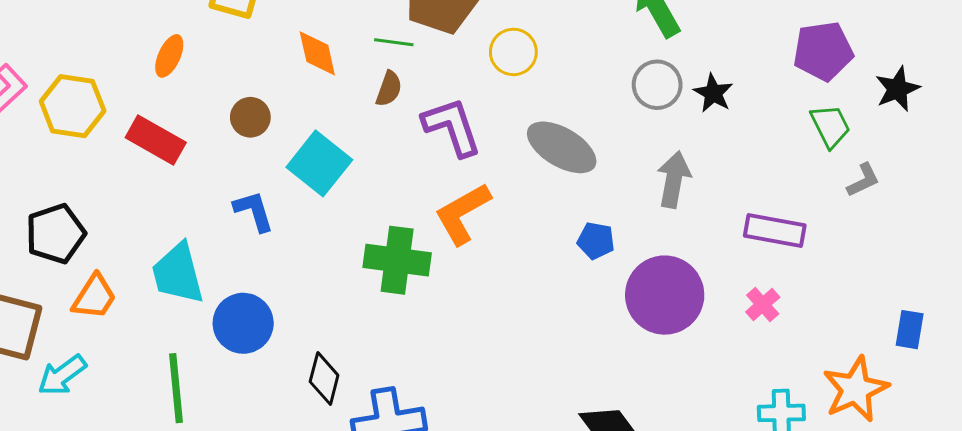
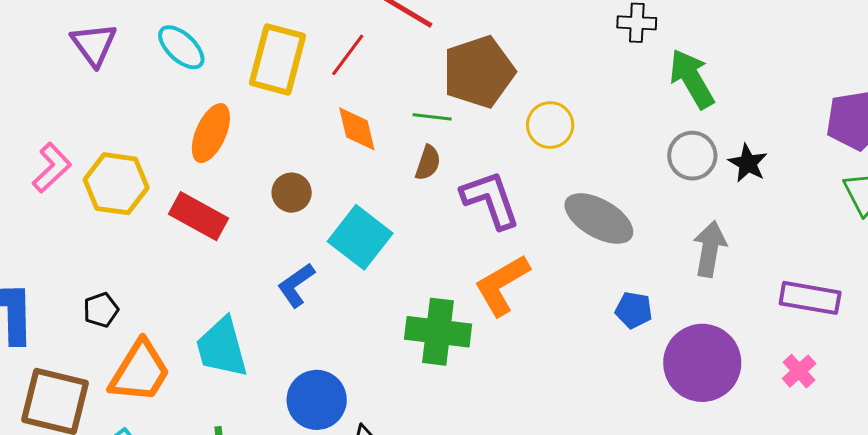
orange ellipse: (169, 56) -> (211, 133), size x1.4
blue L-shape: (254, 211) -> (296, 285), turned -108
black pentagon: (56, 234) -> (101, 310), size x0.6
orange trapezoid: (94, 297) -> (140, 372), size x1.4
blue circle: (243, 323) -> (317, 400), moved

